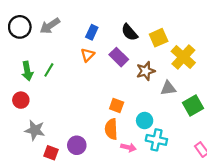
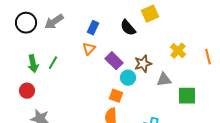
yellow square: (159, 38) -> (150, 14), moved
purple rectangle: (119, 57) -> (114, 61), moved
yellow cross: (183, 57) -> (178, 51), size x0.7
green square: (193, 105) -> (187, 96), turned 30
cyan circle: (145, 121) -> (128, 78), moved

